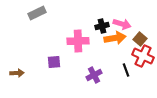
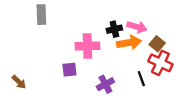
gray rectangle: (37, 13) -> (41, 15), turned -66
purple square: (54, 62) -> (69, 70), moved
brown arrow: (17, 73) -> (19, 82), turned 48

